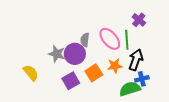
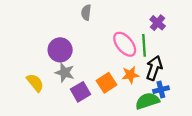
gray semicircle: (85, 40) -> (86, 12), moved
gray star: (57, 54) -> (65, 73), moved
purple circle: (75, 54) -> (60, 50), moved

